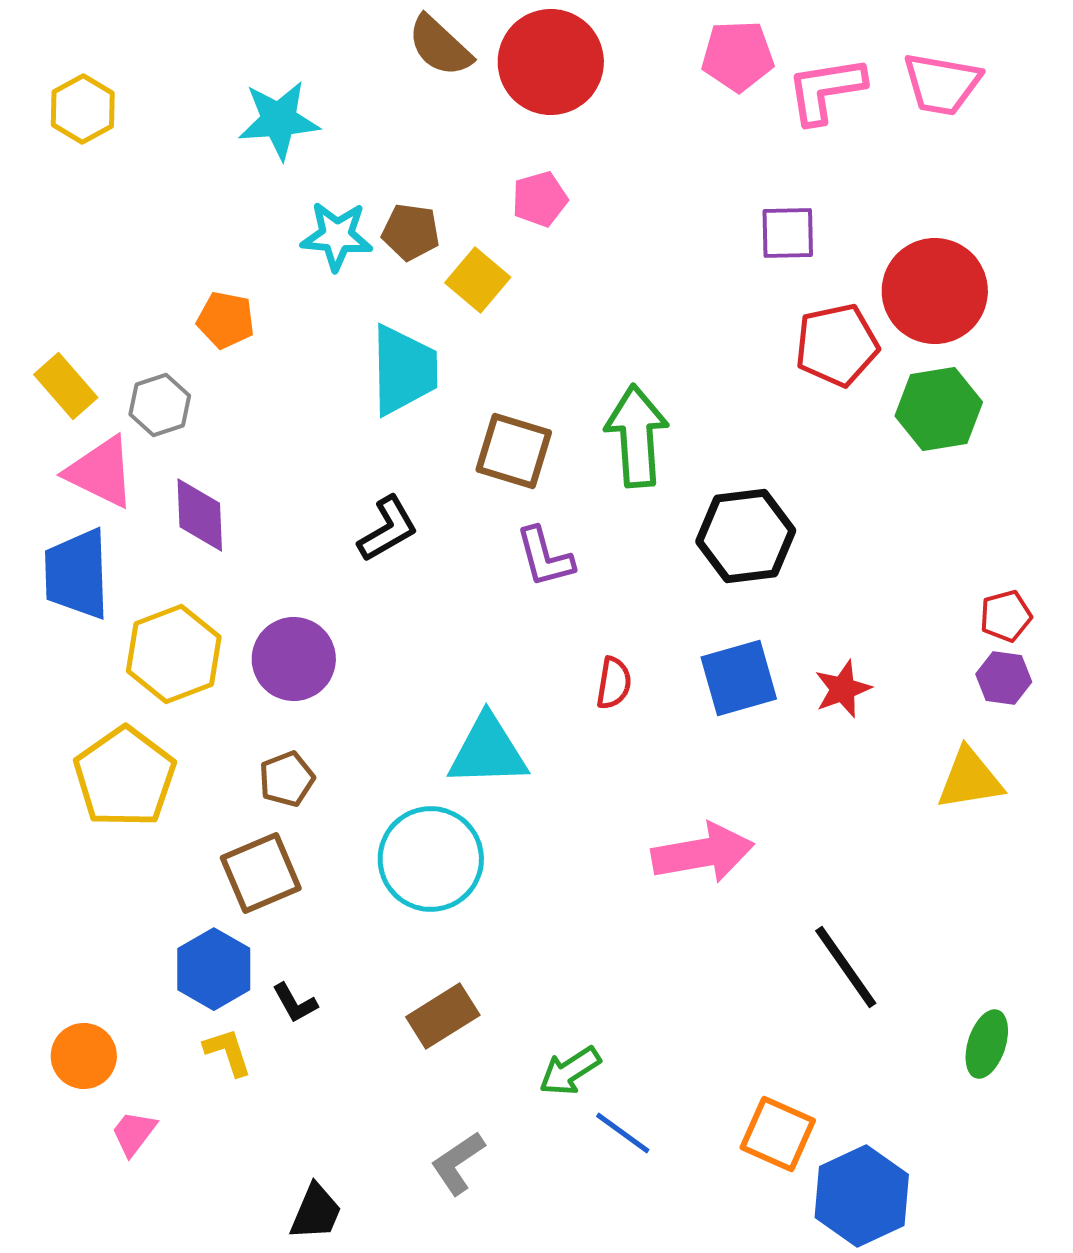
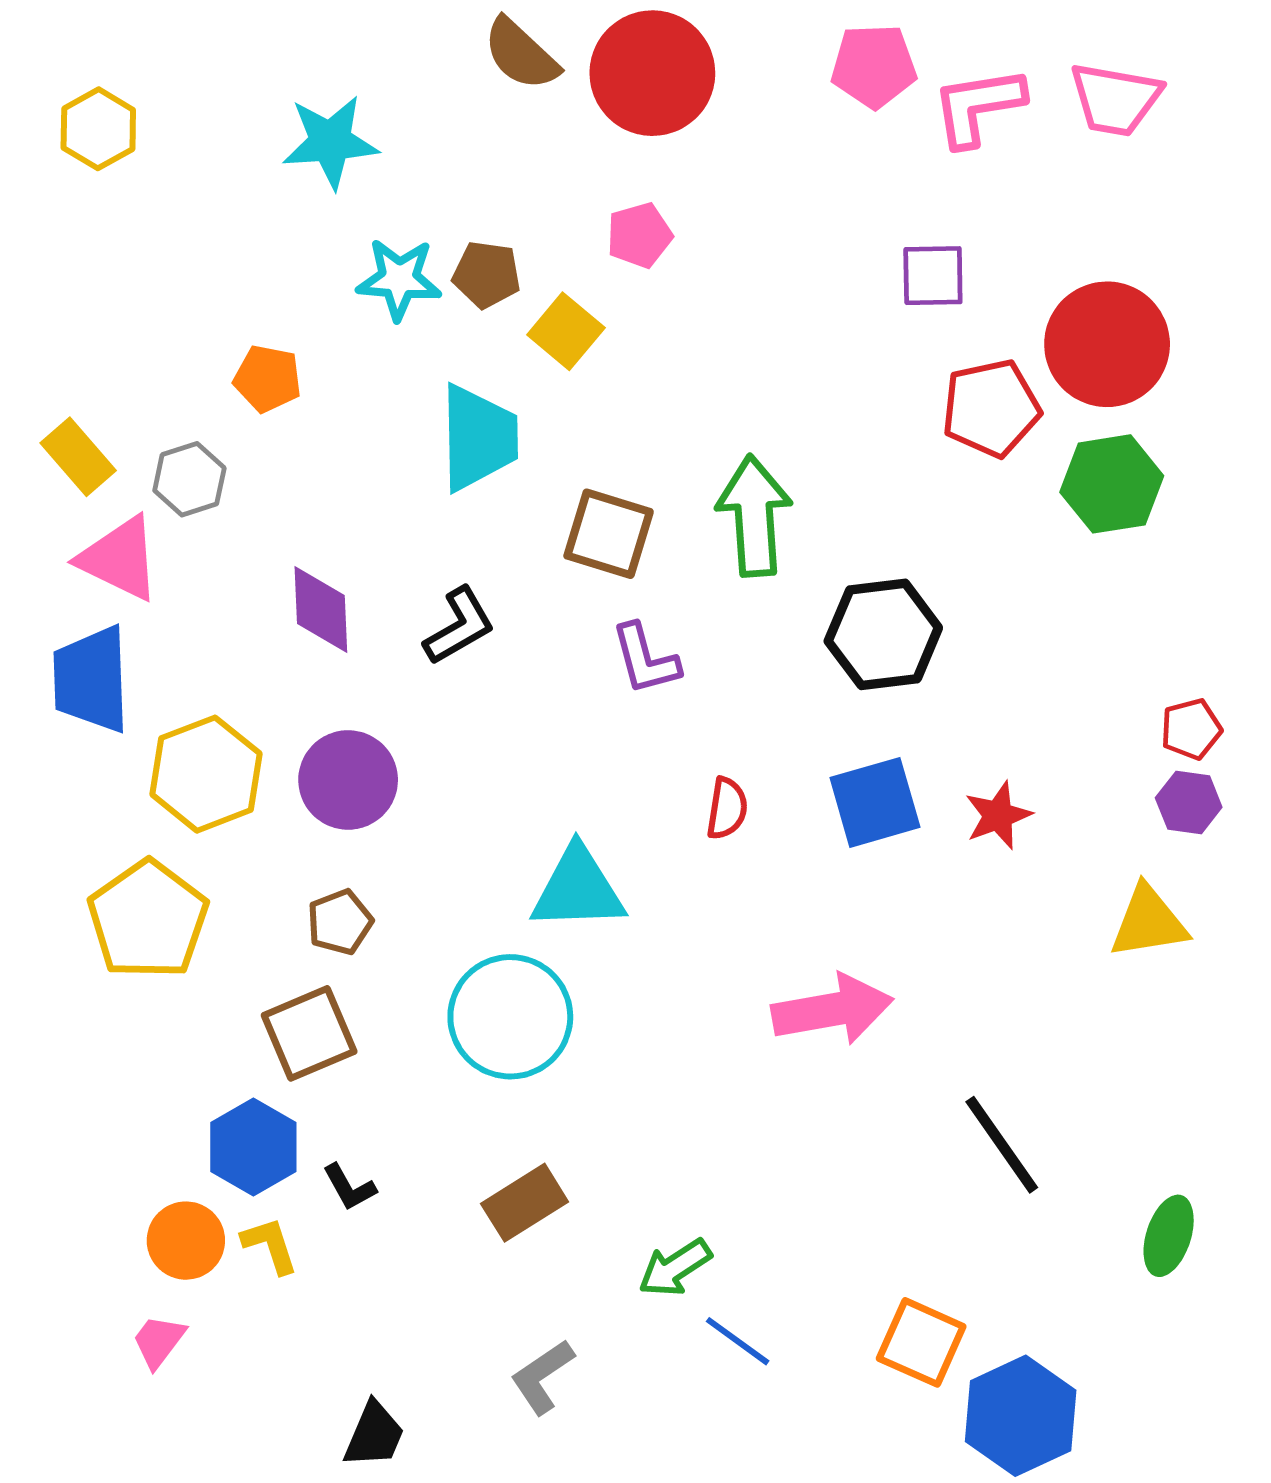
purple diamond: (200, 515) -> (321, 609), moved
orange circle: (84, 1056) -> (186, 1241), moved

